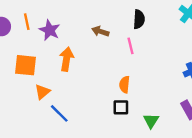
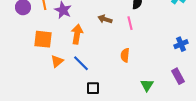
brown arrow: (100, 31) -> (105, 19), moved
black square: (121, 107) -> (93, 88), moved
blue line: (59, 113) -> (81, 63), moved

